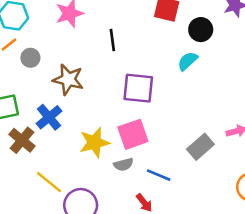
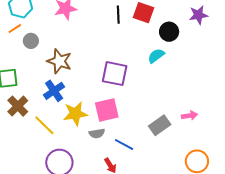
black line: (112, 40) -> (118, 15), moved
blue cross: (49, 117) -> (54, 91), moved
yellow line: (49, 182) -> (44, 125), moved

